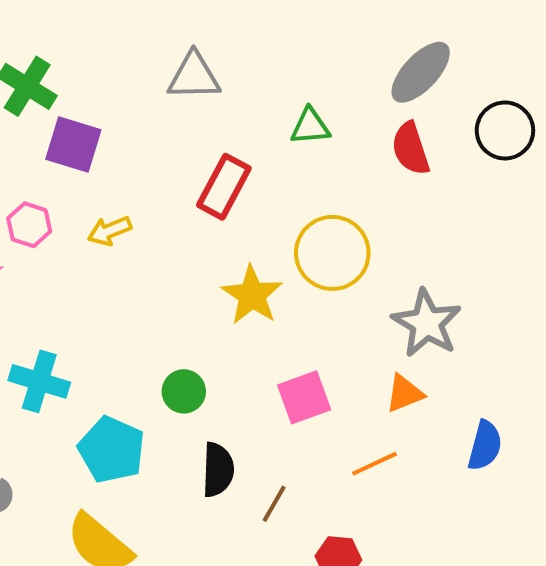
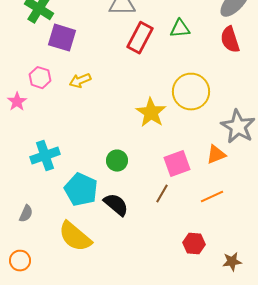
red rectangle: (224, 187) -> (140, 38), moved
cyan cross: (39, 381) -> (45, 156), turned -36
orange triangle: (405, 393) -> (216, 155), moved
black semicircle: (218, 470) -> (116, 205), moved, turned -52
brown line: (274, 504) -> (162, 194), moved

